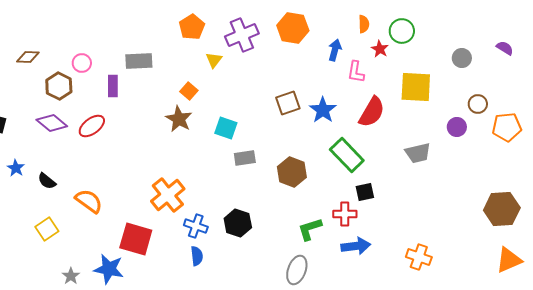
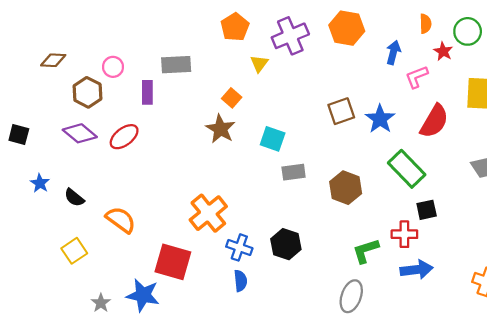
pink L-shape: (356, 72) -> (417, 77), turned 60

